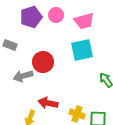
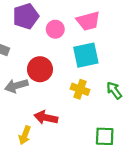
pink circle: (56, 15) -> (55, 29), moved
yellow cross: (77, 114) -> (80, 89), moved

